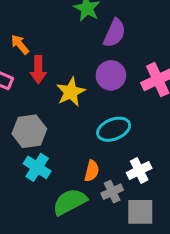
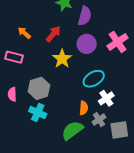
red arrow: (38, 70) -> (53, 34), moved, turned -132
cyan cross: (37, 167) -> (38, 112), moved
white cross: (139, 170) -> (106, 98), moved

